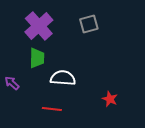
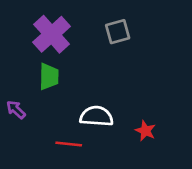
white semicircle: (63, 78) -> (96, 116), moved

